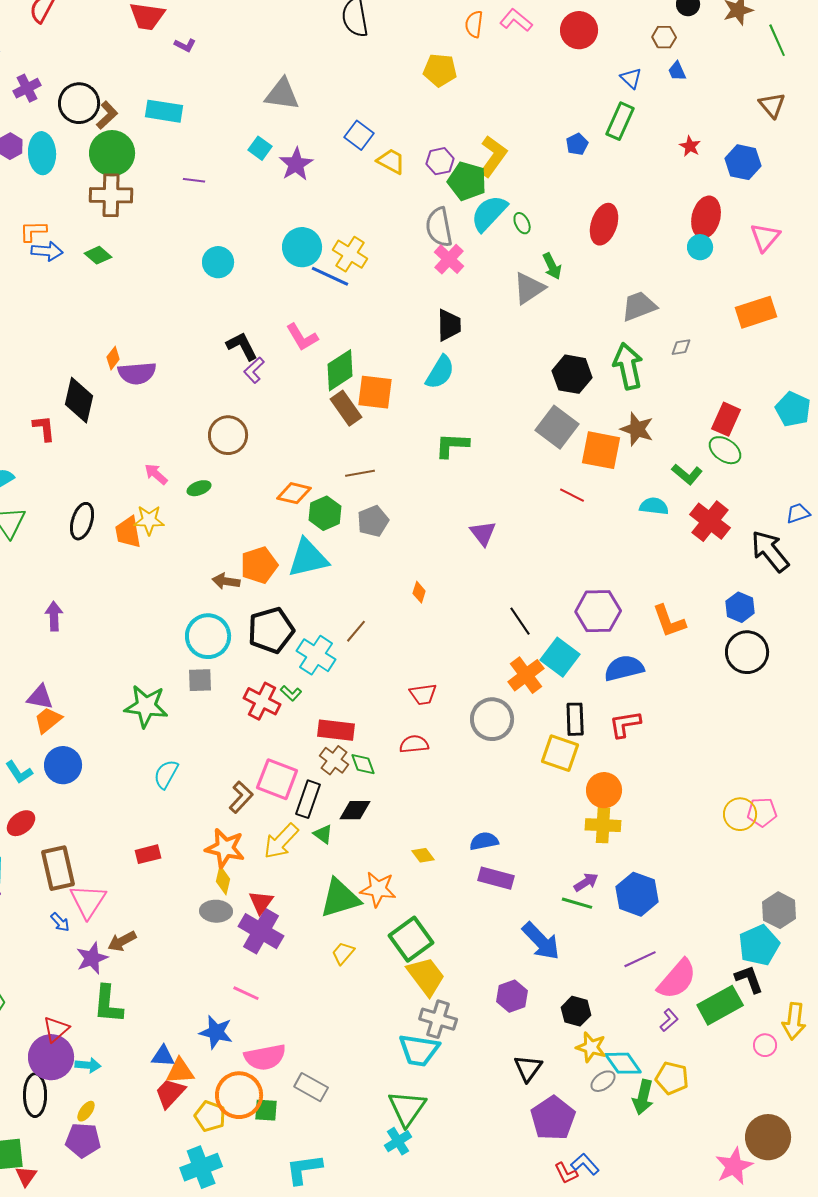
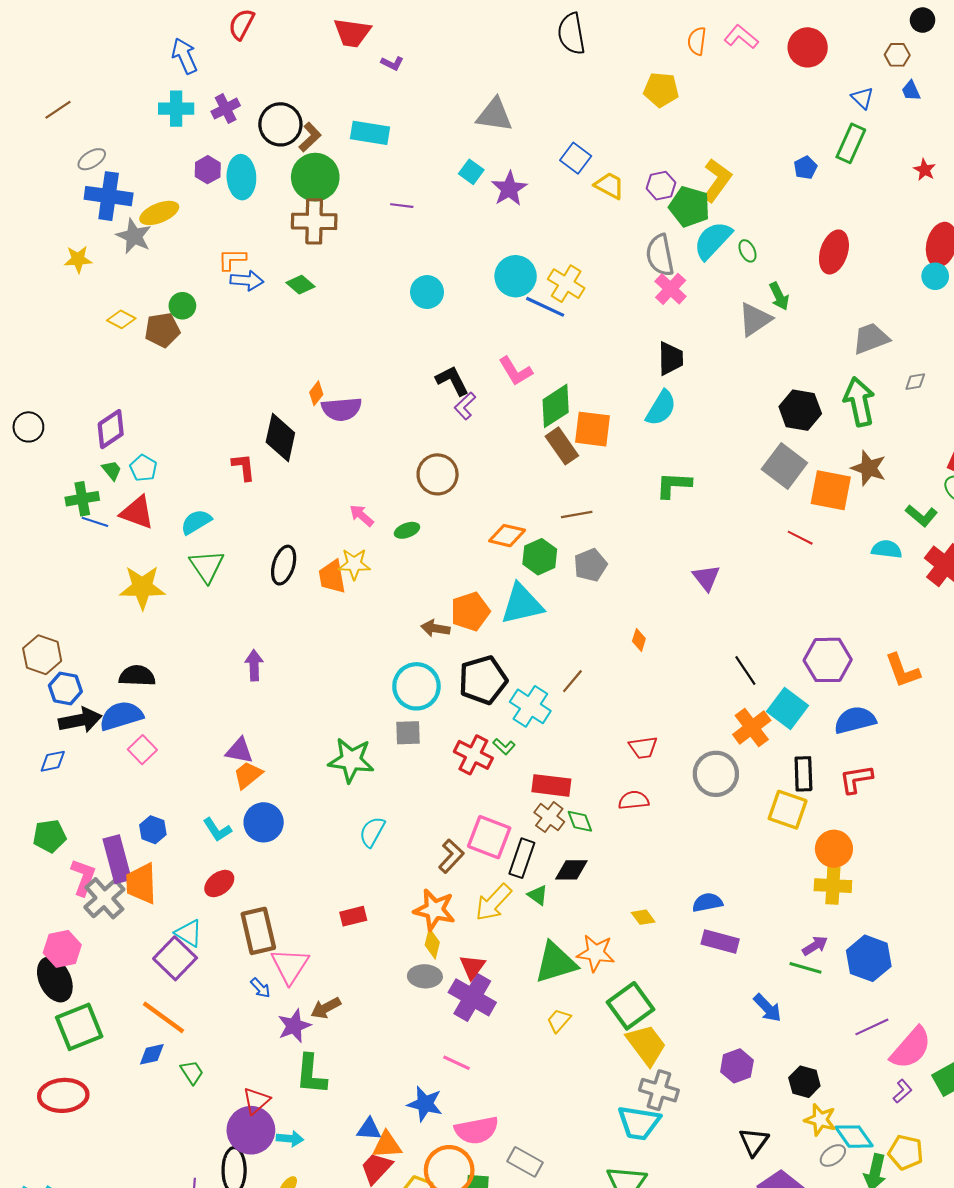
blue arrow: (541, 941) -> (768, 1008), size x0.7

